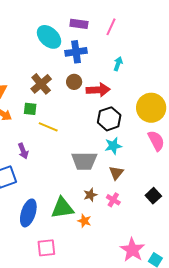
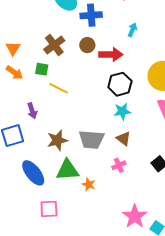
gray trapezoid: (84, 161) -> (91, 139), moved
brown triangle: (116, 173) -> (124, 138), turned -35
brown star: (90, 195) -> (57, 140), moved, size x1.5
pink cross: (113, 200) -> (119, 165), turned 32
blue ellipse: (28, 213) -> (33, 173), turned -60

